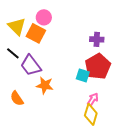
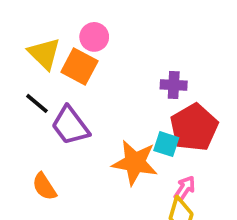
purple cross: (97, 39) -> (174, 85), moved
orange star: (45, 85) -> (135, 163), moved, size x1.4

